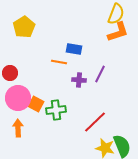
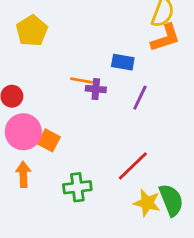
blue rectangle: (74, 49) -> (123, 62), moved
purple cross: (79, 80) -> (96, 89), moved
green cross: (56, 110) -> (77, 187), moved

